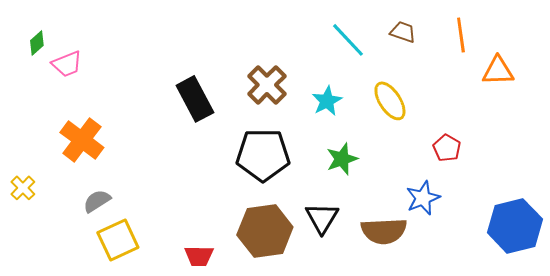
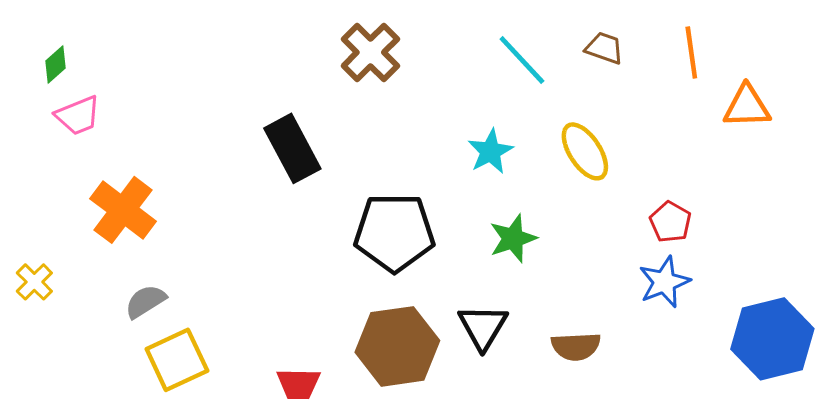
pink trapezoid: (67, 64) -> (78, 115), moved
brown cross: (267, 85) -> (370, 52), moved
blue star: (423, 198) -> (664, 282), moved
brown semicircle: (384, 231) -> (576, 346), size x0.7

